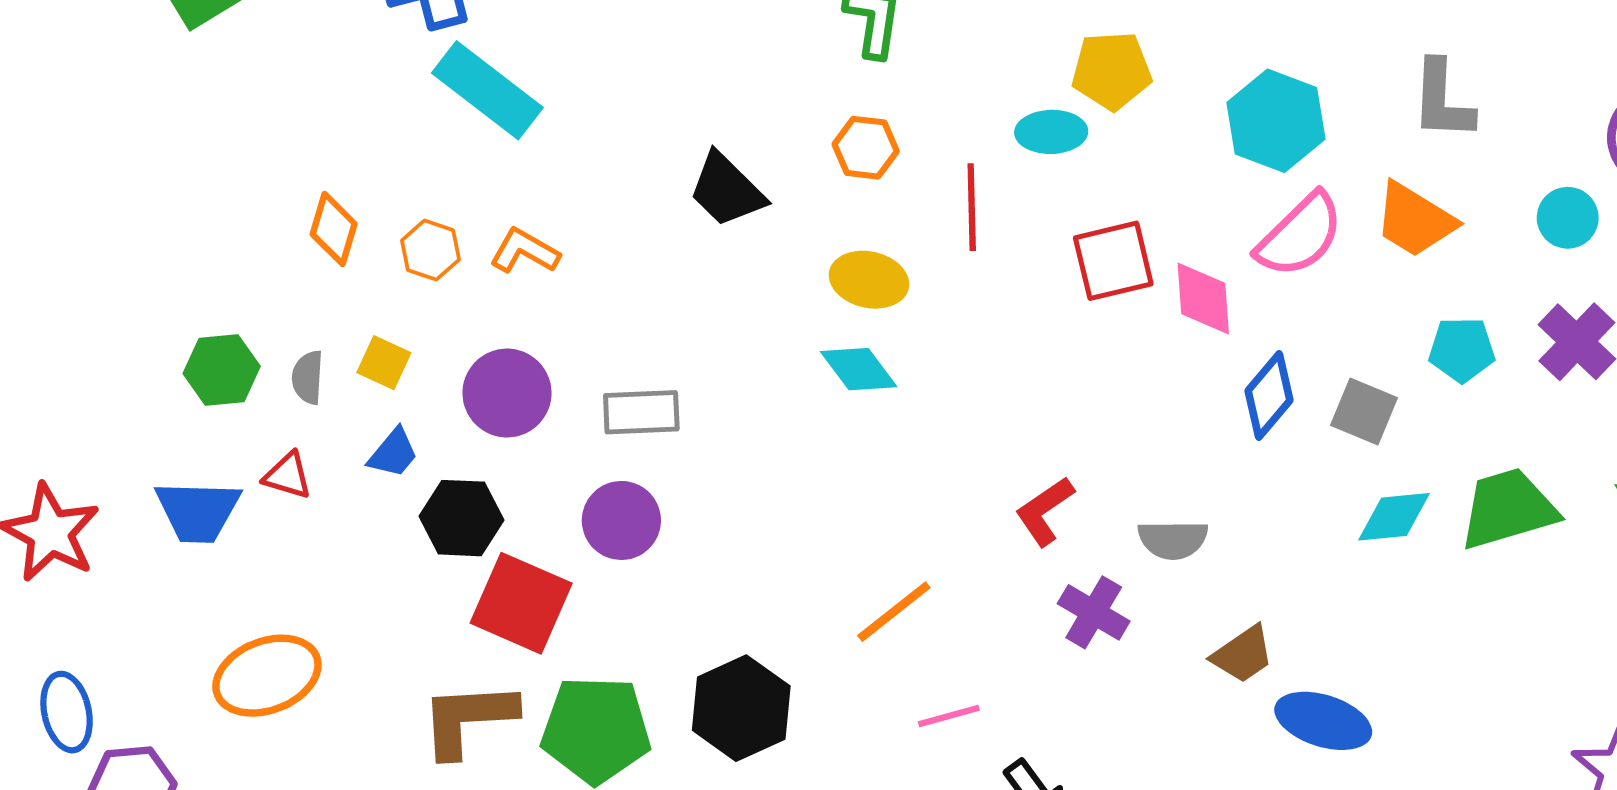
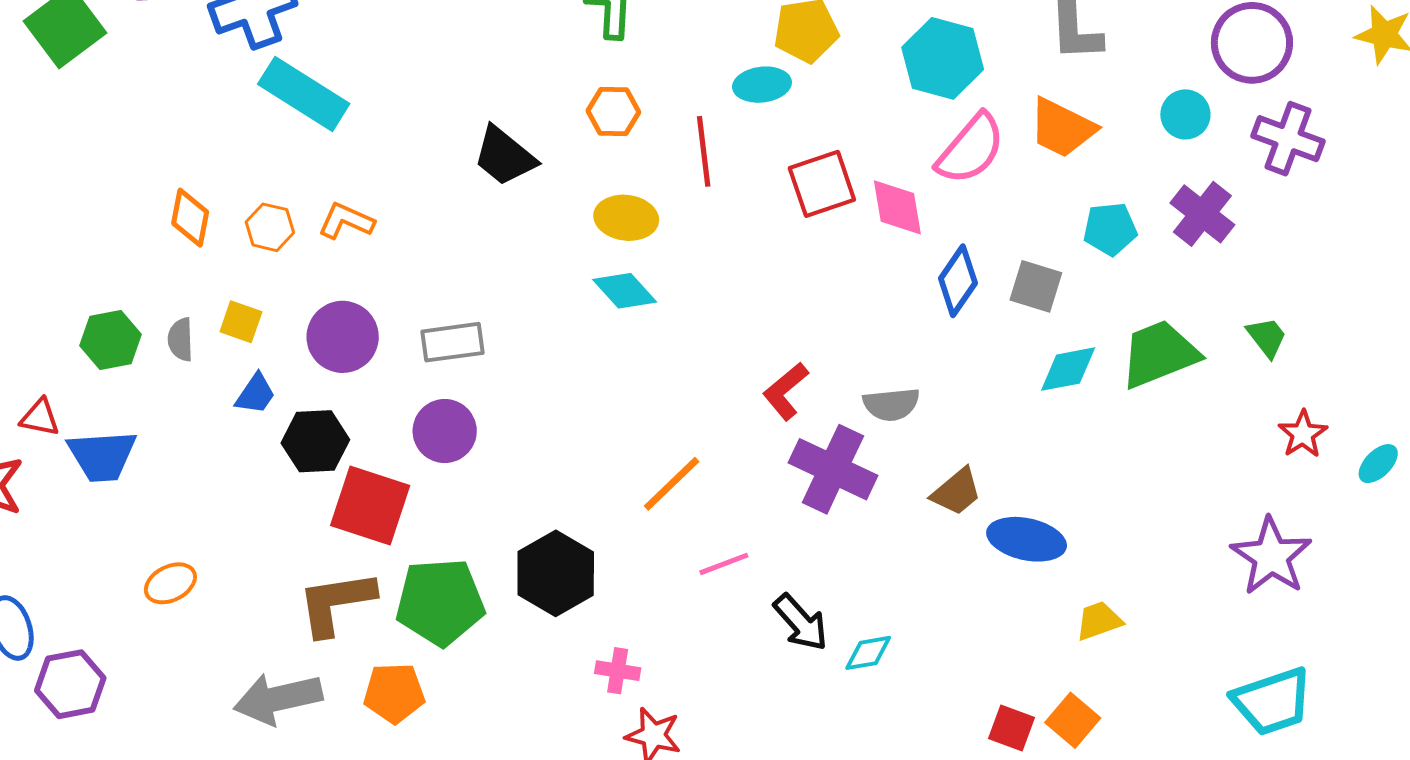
red triangle: (288, 476) -> (40, 418), moved
purple cross: (1094, 612) -> (833, 469), size x1.5
orange ellipse: (267, 676) -> (170, 583), size x0.6

